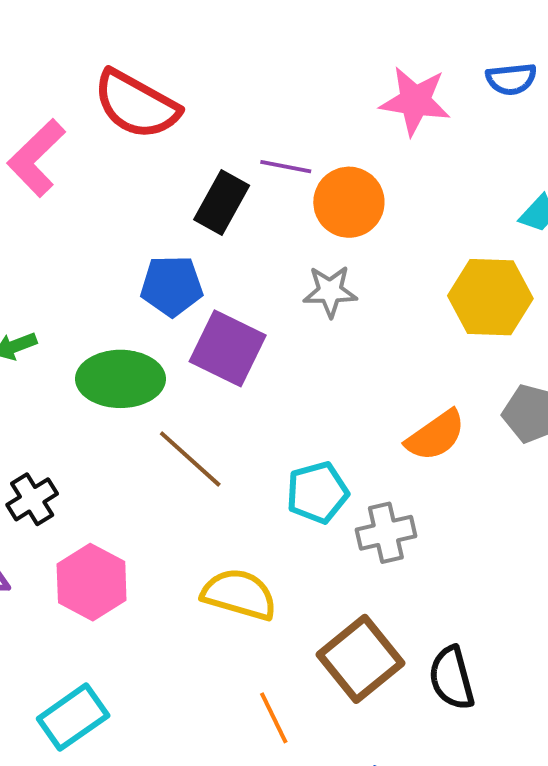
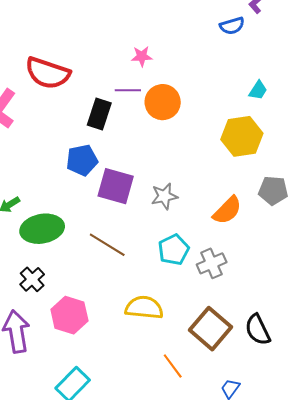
pink star: (415, 101) -> (142, 56), moved, size x0.6
gray star: (330, 291) -> (164, 196), moved
green ellipse: (120, 379) -> (42, 229), moved

